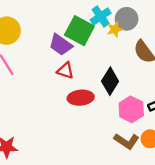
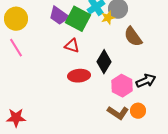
purple trapezoid: (61, 45) -> (59, 16), moved
red triangle: (65, 71) -> (72, 46), moved

